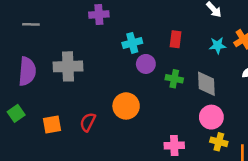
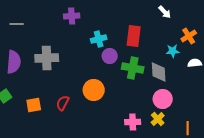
red rectangle: (176, 39) -> (134, 36), size x1.5
cyan star: (218, 45) -> (173, 51), moved
green cross: (174, 79) -> (133, 68), size x1.5
yellow cross: (219, 142) -> (158, 119), moved, turned 32

